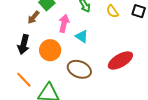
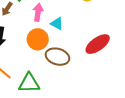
orange circle: (50, 50) -> (38, 39), moved

